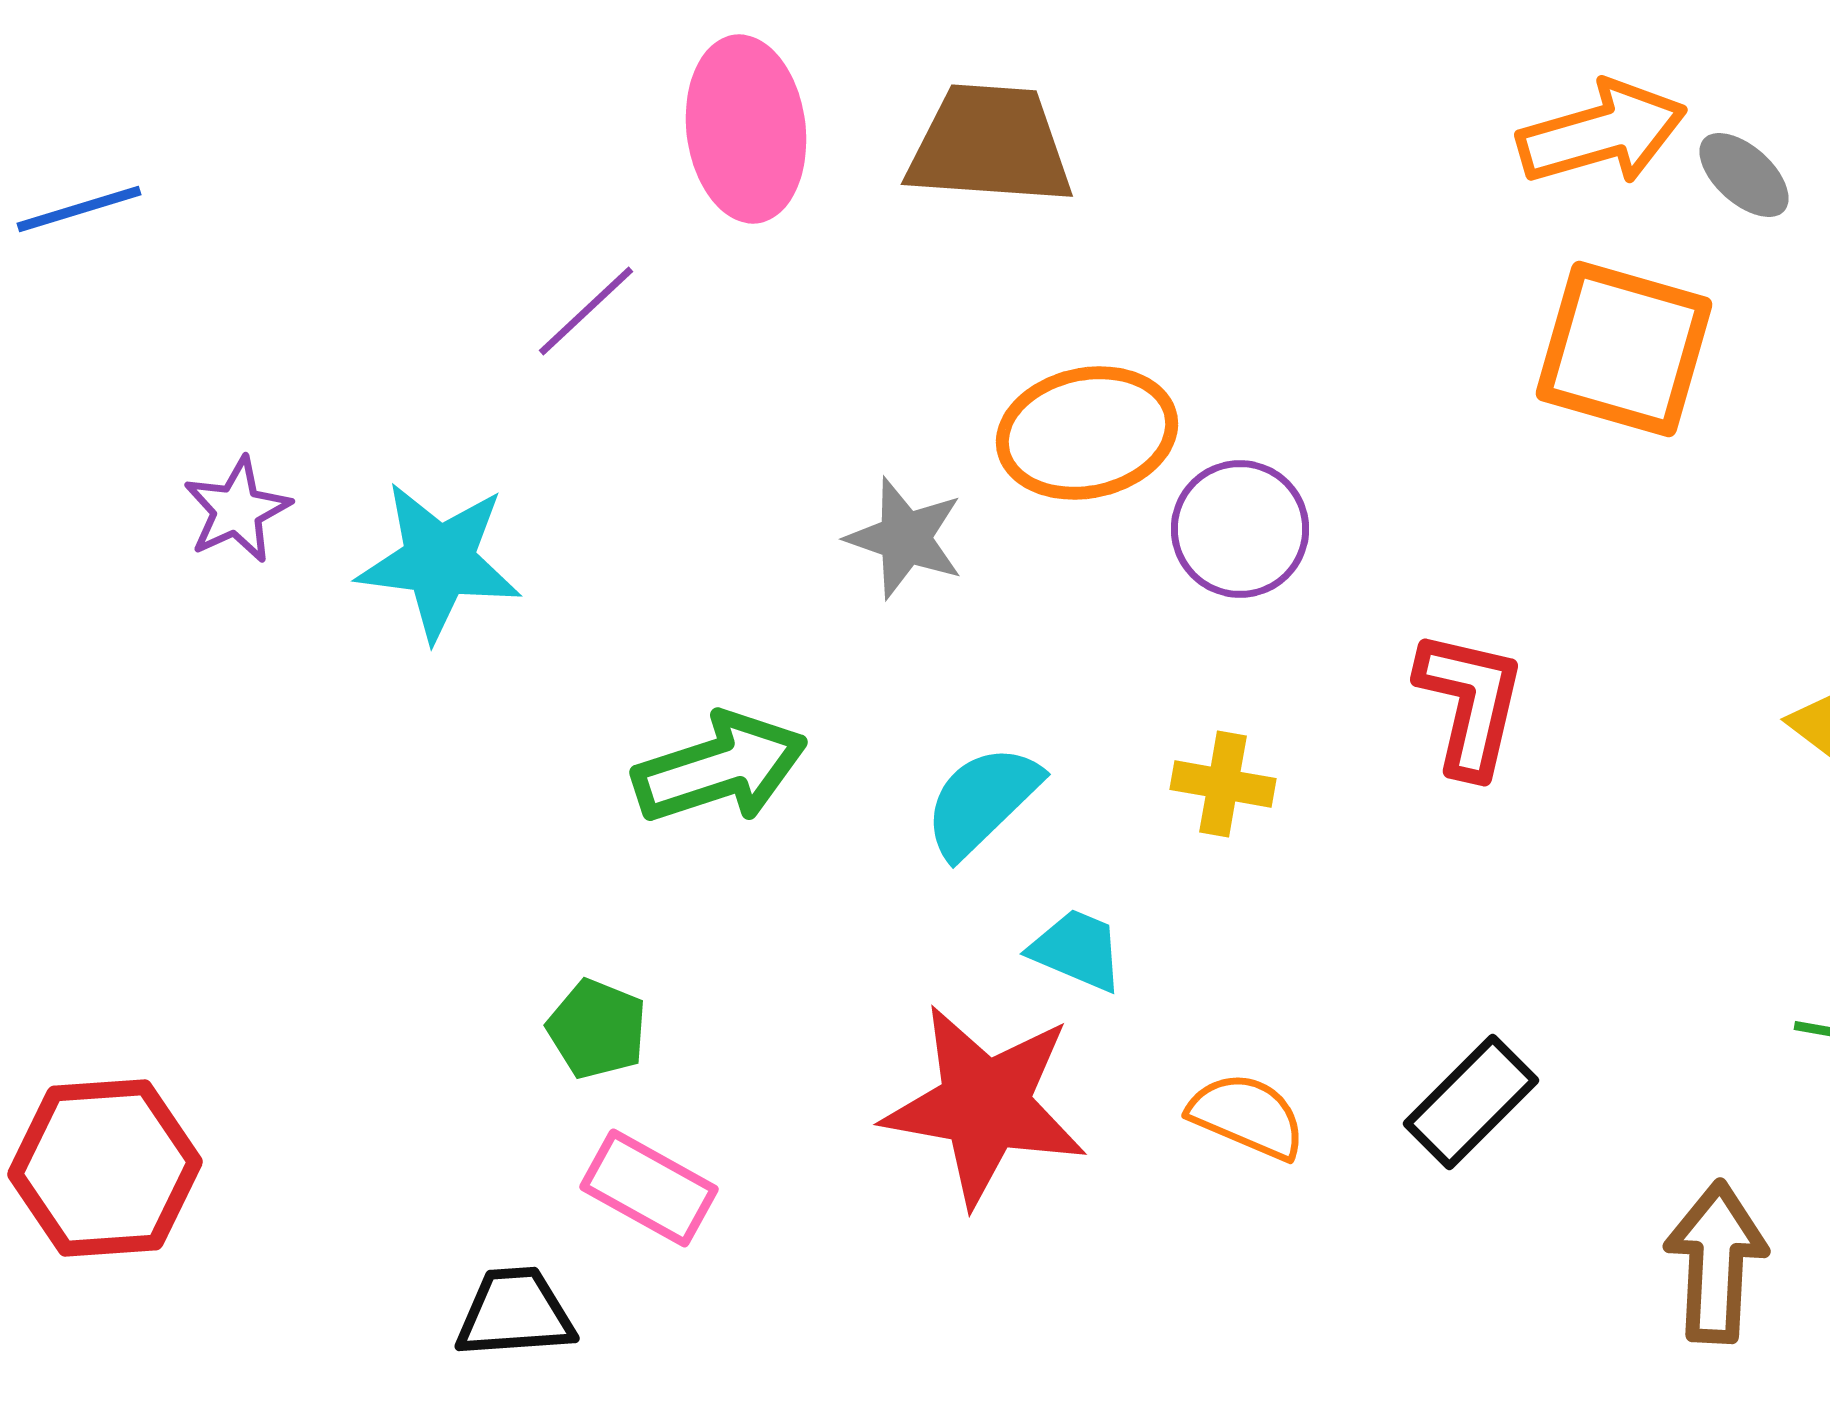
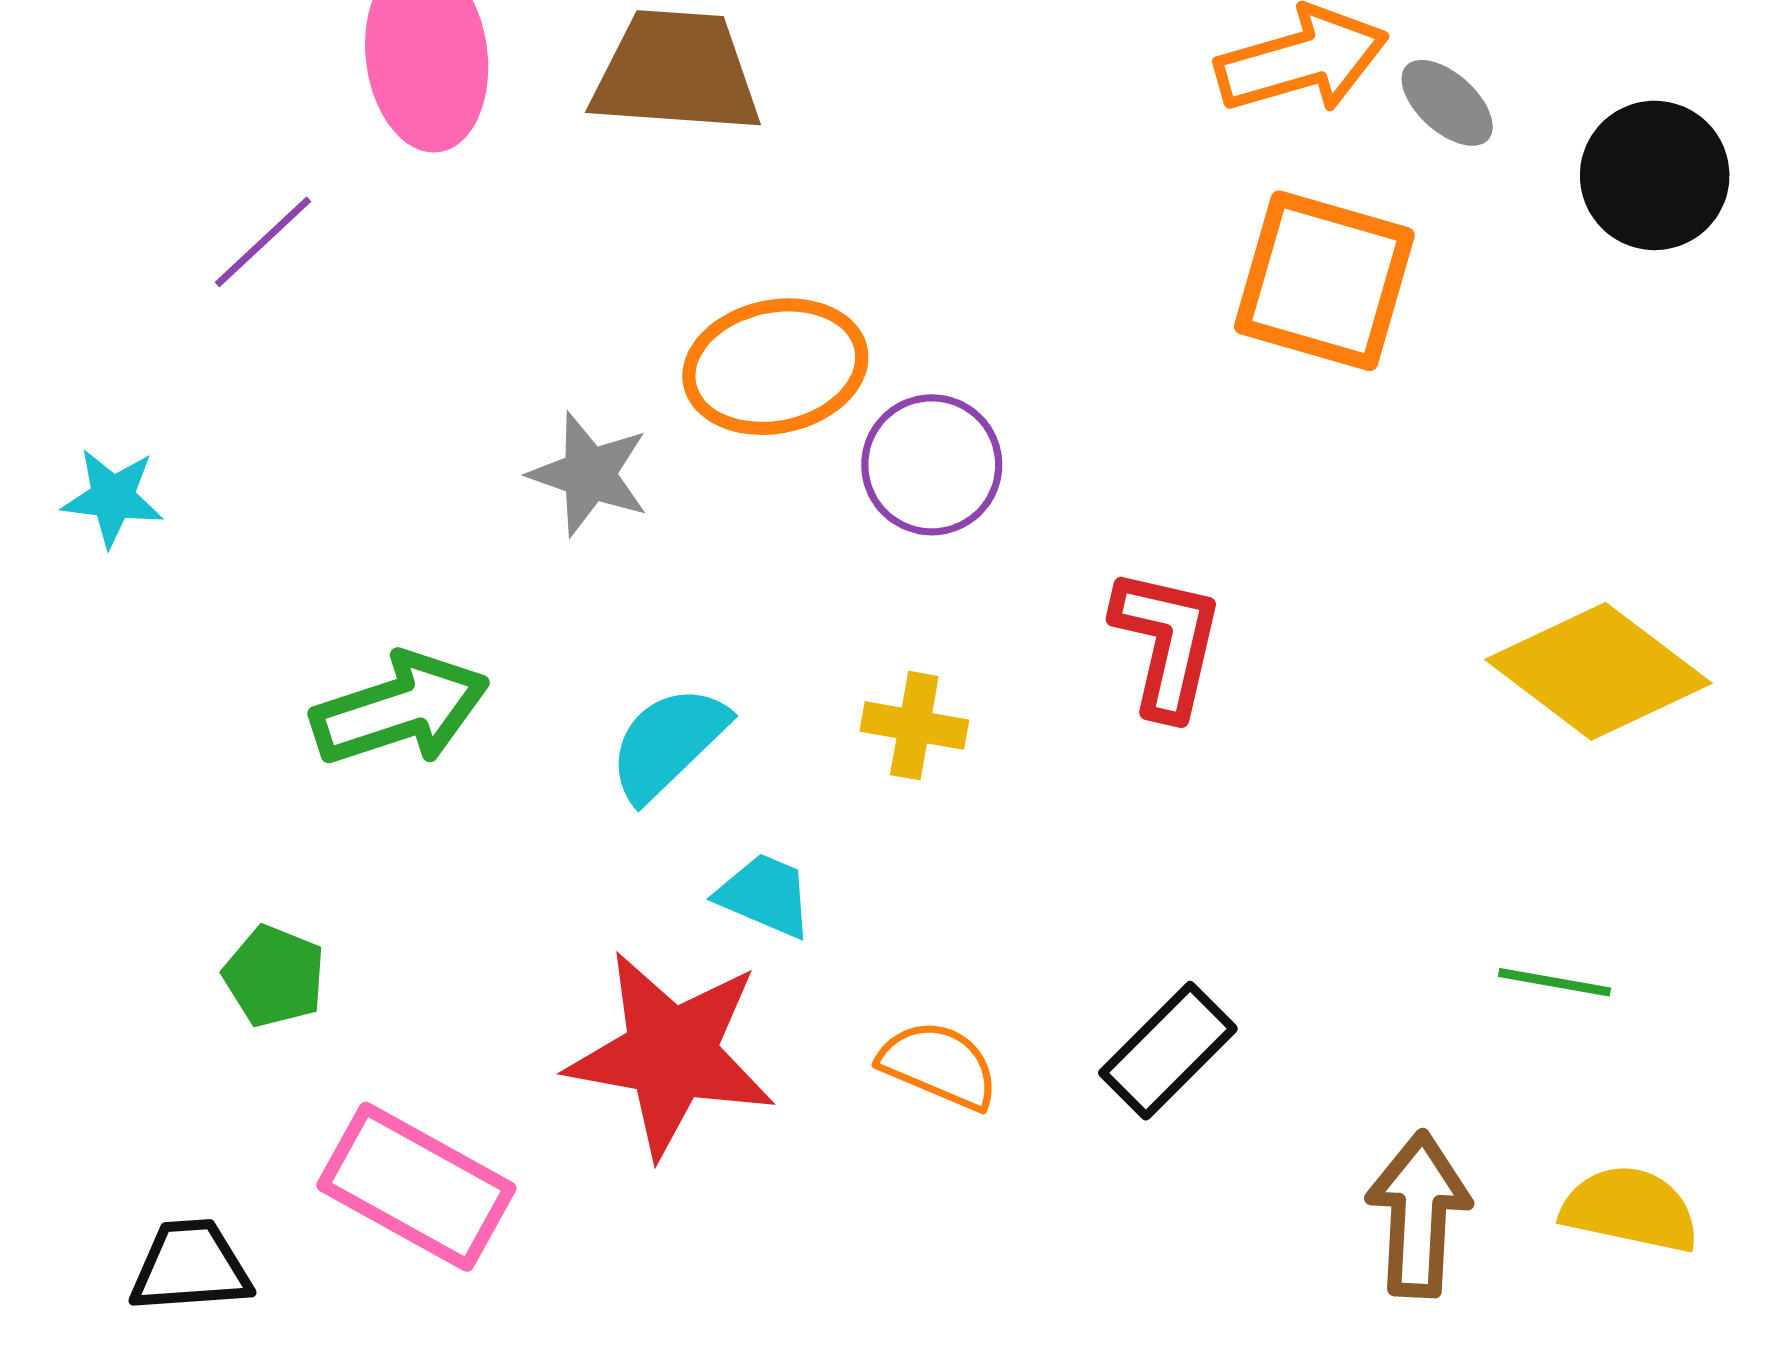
cyan star: (439, 561) -> (113, 498), size x0.6
pink rectangle: (649, 1188) -> (416, 1187), moved, size x1.4

